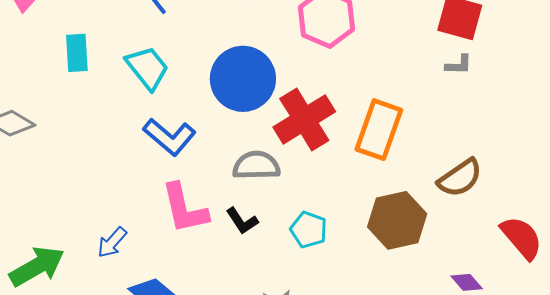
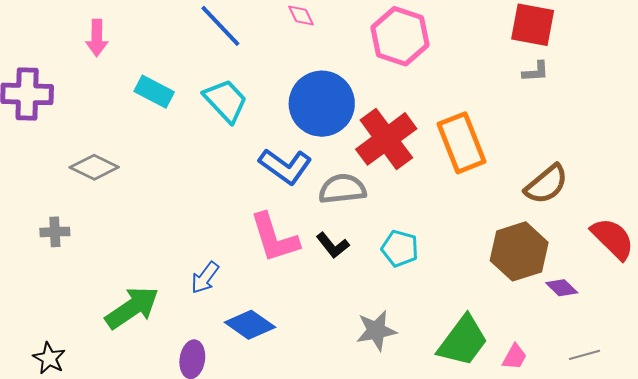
cyan rectangle: (77, 53) -> (154, 92), turned -54
orange rectangle: (379, 130) -> (462, 143), turned -36
blue L-shape: (169, 137) -> (285, 166), moved
brown hexagon: (397, 220) -> (519, 251), moved

